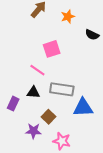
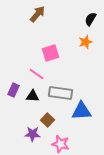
orange star: (68, 17) -> (86, 42), moved
black semicircle: (92, 35) -> (90, 19), moved, turned 96
purple rectangle: (13, 104) -> (14, 90), moved

